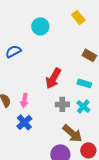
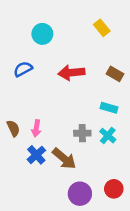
cyan circle: (40, 26) -> (42, 34), moved
red arrow: (53, 78) -> (71, 73), moved, turned 55
brown arrow: (72, 133) -> (64, 159), moved

